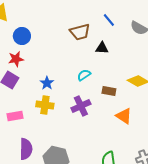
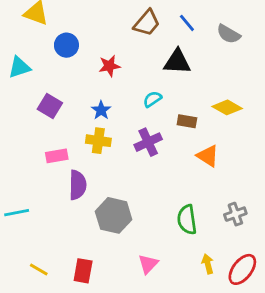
brown trapezoid: (80, 32) -> (147, 23), moved, turned -35
black triangle: (102, 48) -> (177, 62), size x1.5
red star: (16, 59) -> (109, 66), moved
purple semicircle: (26, 149) -> (78, 185), moved

